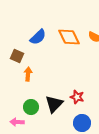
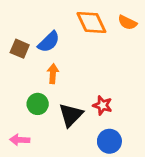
blue semicircle: (38, 37) -> (49, 42), moved
orange arrow: (28, 74) -> (53, 74), moved
green circle: (31, 107) -> (38, 104), moved

